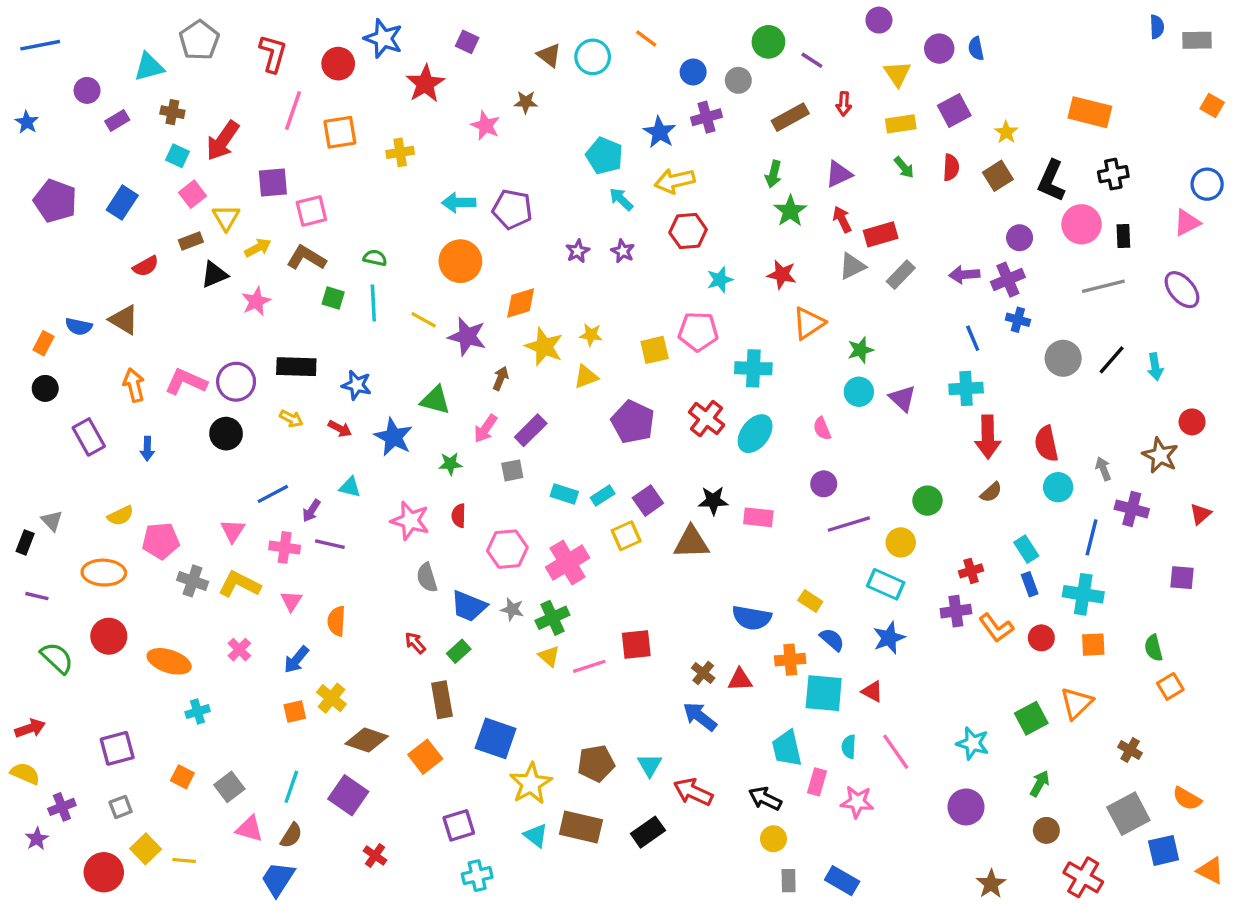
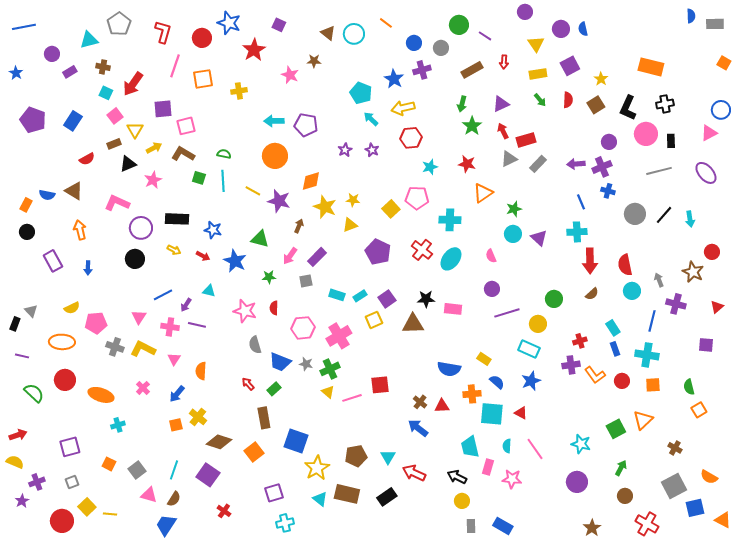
yellow square: (655, 350) -> (391, 209), turned -30
pink L-shape: (186, 382) -> (117, 203), moved

